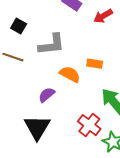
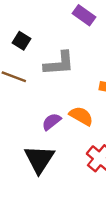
orange semicircle: (70, 74) -> (81, 116), moved

